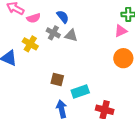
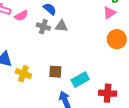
yellow cross: (30, 44) -> (23, 74), moved

